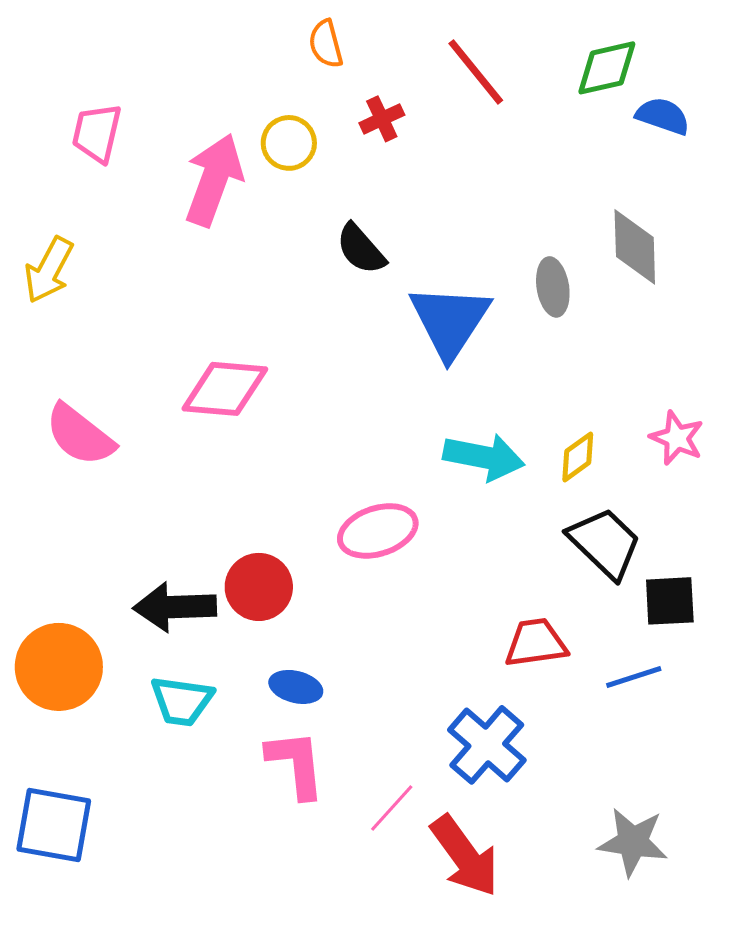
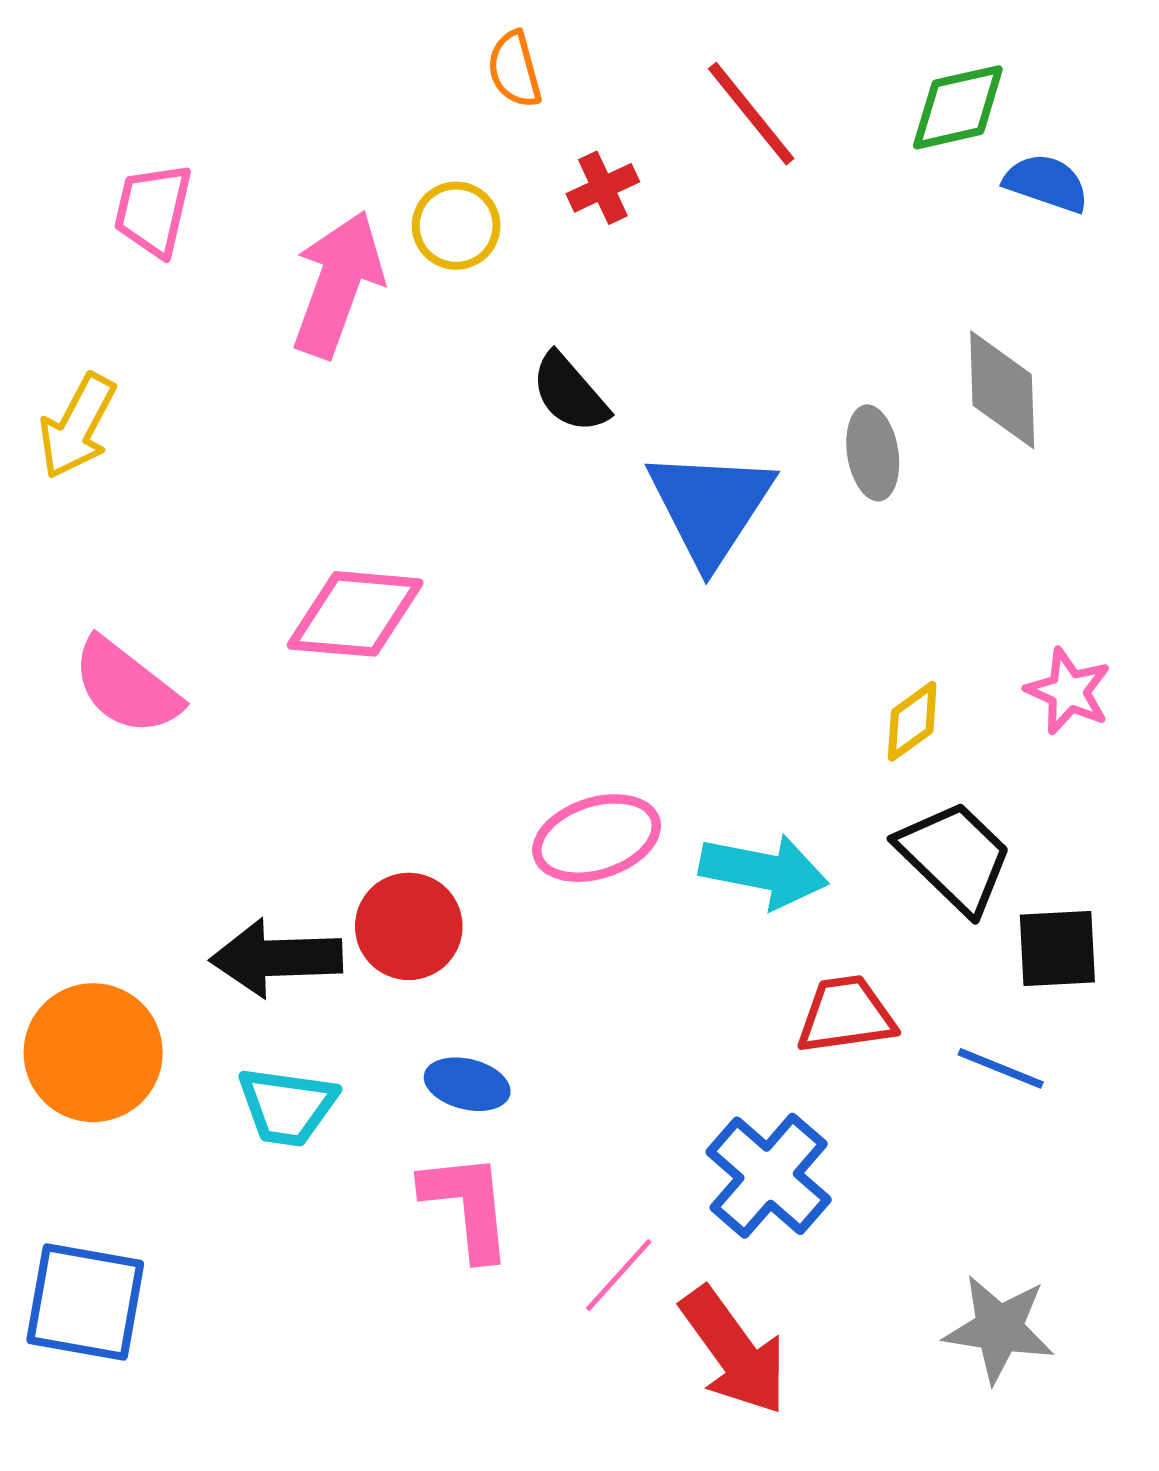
cyan arrow: (484, 457) -> (764, 871), moved
blue line: (634, 677) -> (1001, 1068), turned 40

